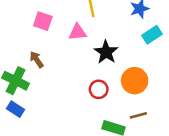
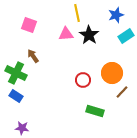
pink square: (43, 21) -> (29, 25), moved
black star: (106, 52) -> (89, 35), moved
brown line: (138, 115) -> (122, 92), moved, turned -32

